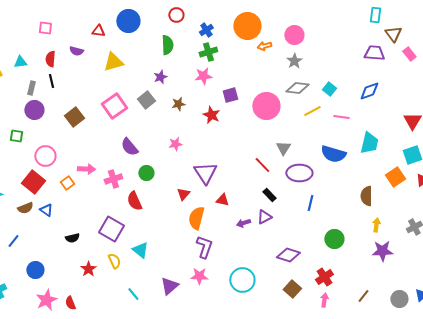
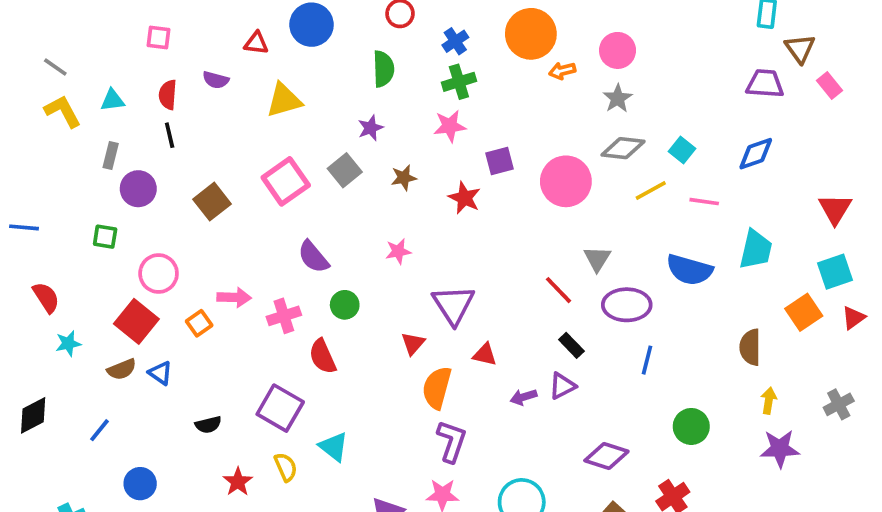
gray rectangle: (31, 88) -> (111, 156), moved

